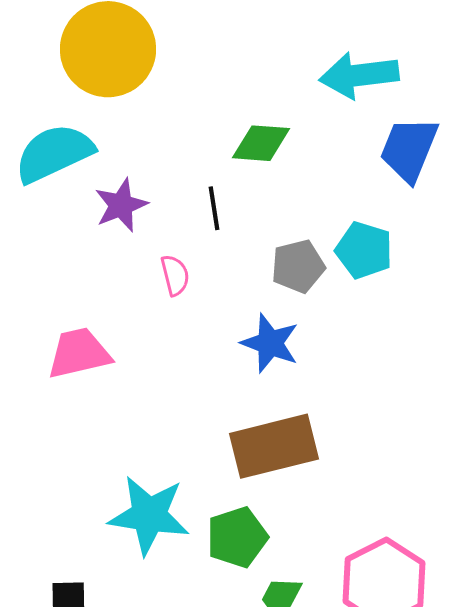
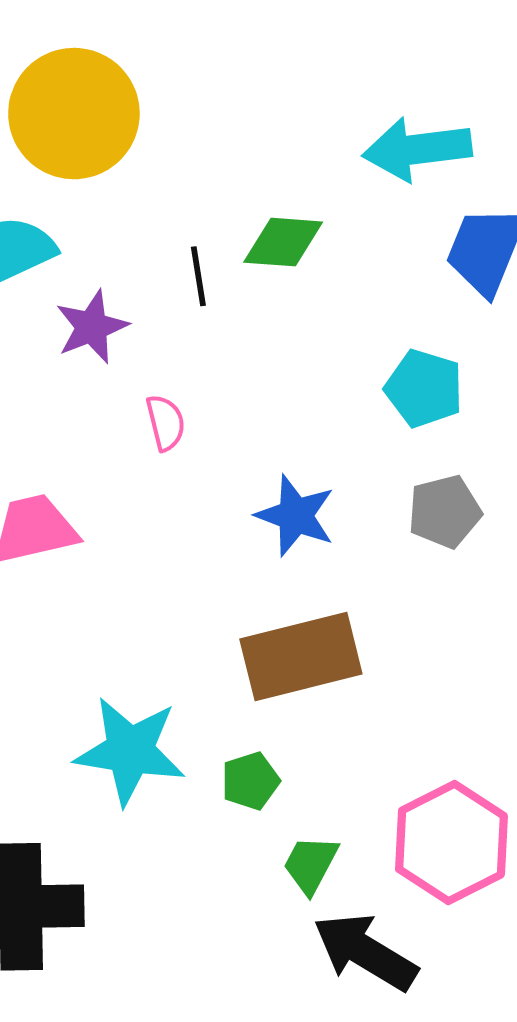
black line: (214, 208) -> (198, 276), moved
gray pentagon: (298, 266) -> (445, 512), moved
green pentagon: (237, 537) -> (250, 781), size x0.7

